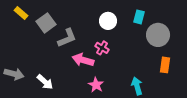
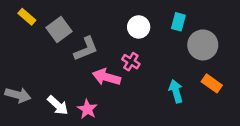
orange rectangle: (165, 65) -> (212, 83), turned -63
pink star: (96, 85) -> (87, 109), moved
cyan arrow: (137, 86) -> (176, 91), moved

